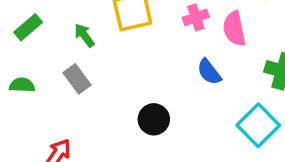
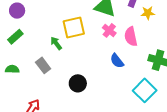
pink cross: (196, 17) -> (109, 30), turned -32
green arrow: (84, 35) -> (56, 43), moved
black circle: (154, 119) -> (78, 83), moved

